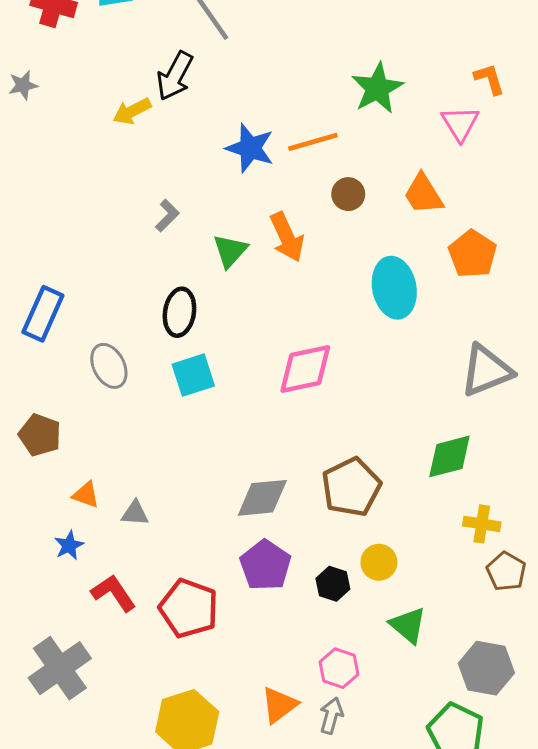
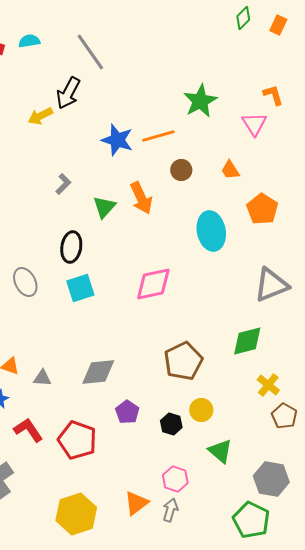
orange trapezoid: (423, 194) -> (230, 170), size x0.7
gray diamond: (262, 498) -> (98, 372), moved
yellow cross: (482, 524) -> (268, 385), turned 30
purple pentagon: (265, 565) -> (127, 412), size x0.7

